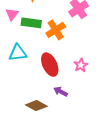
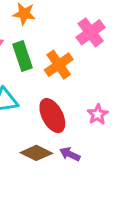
green rectangle: (31, 23) -> (23, 56), turned 66
brown diamond: (36, 106) -> (36, 153), moved

